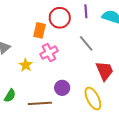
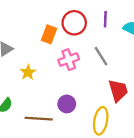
pink cross: (49, 53) -> (69, 60), moved
yellow ellipse: (93, 99) -> (101, 121), turned 30

